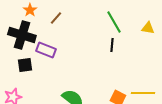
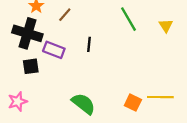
yellow triangle: (148, 28) -> (166, 26), turned 48
black line: (112, 45) -> (89, 44), moved

